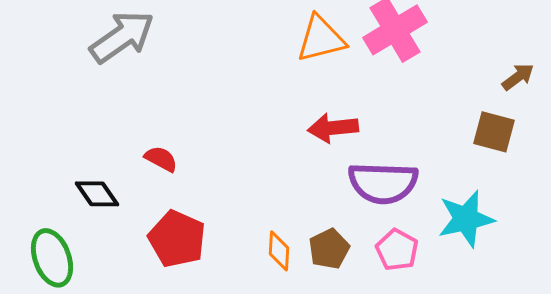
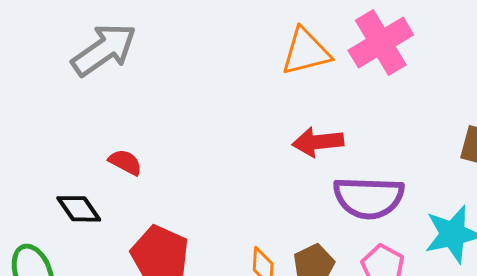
red semicircle: (161, 159) -> (125, 162), moved

